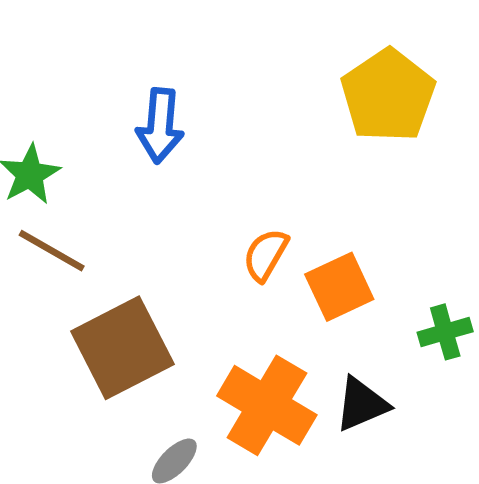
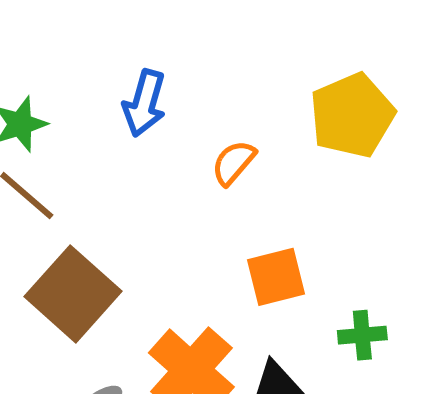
orange semicircle: (266, 255) -> (234, 163), moved
brown square: (122, 348) -> (73, 294), turned -32

